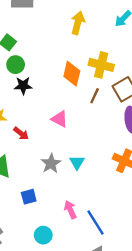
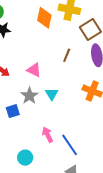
brown line: (95, 96) -> (67, 55), moved
pink triangle: (60, 119) -> (34, 70), moved
blue square: (29, 197) -> (13, 111), moved

